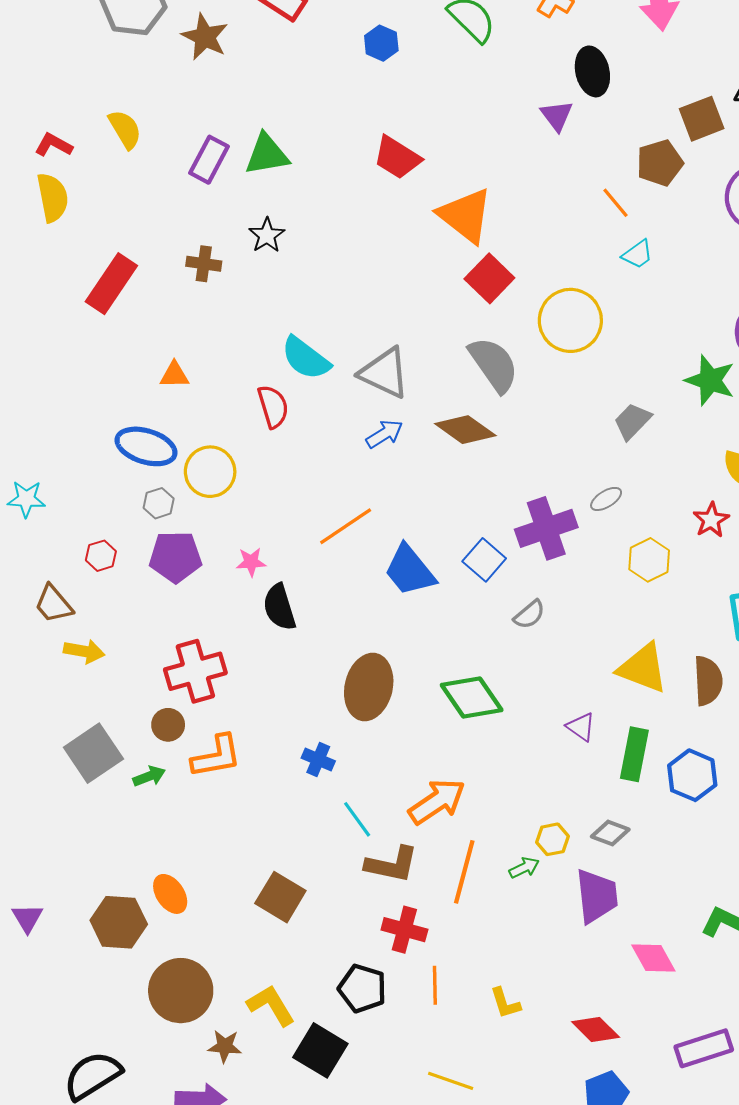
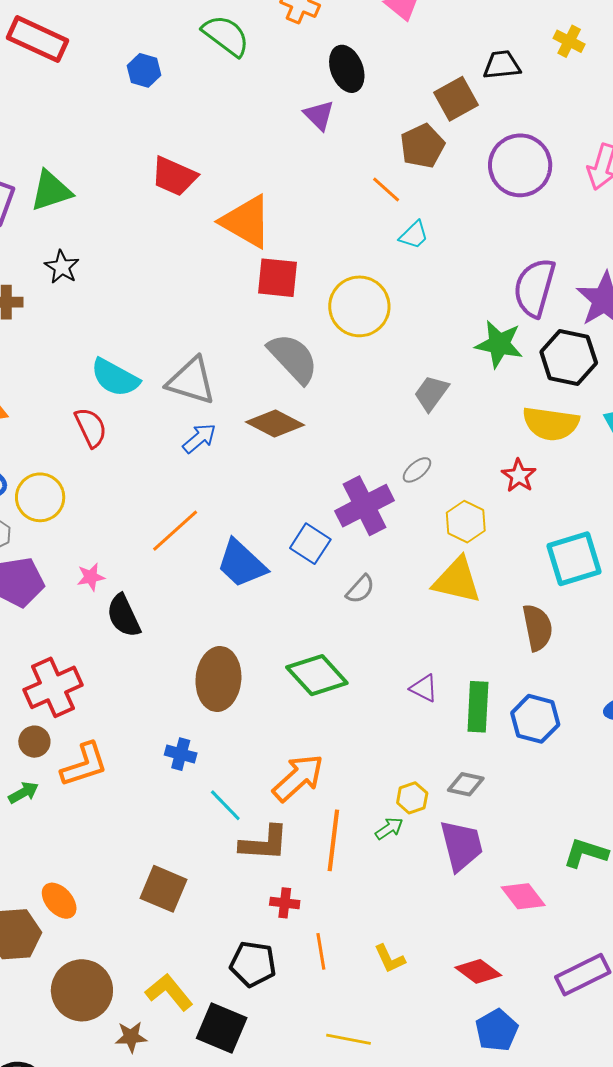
red square: (489, 278) -> (278, 278), turned -30
yellow triangle: (643, 668) -> (457, 580), moved
red cross: (404, 930) -> (285, 903), size x0.7

